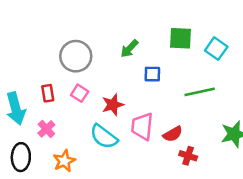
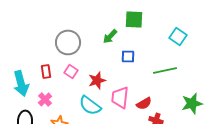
green square: (180, 38) -> (134, 19), moved

